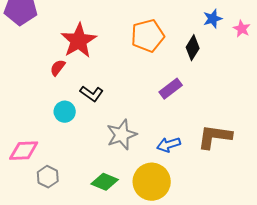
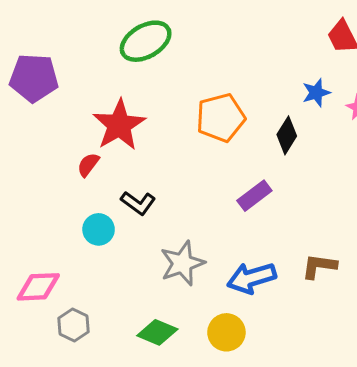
brown L-shape: (215, 137) -> (319, 266), size x0.7
blue arrow: (169, 145) -> (251, 278), size x1.4
yellow circle: (152, 182) -> (226, 332), size x0.7

